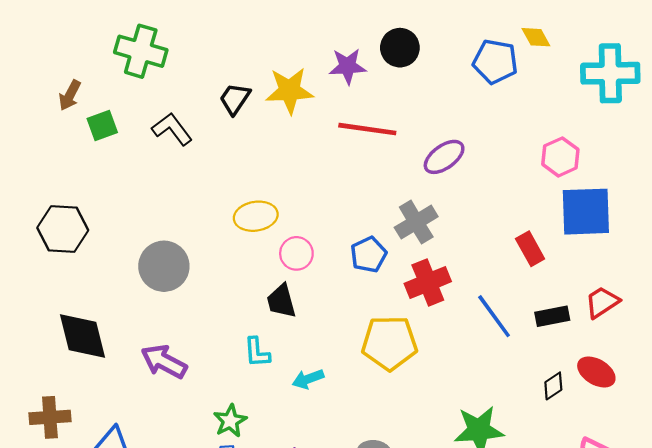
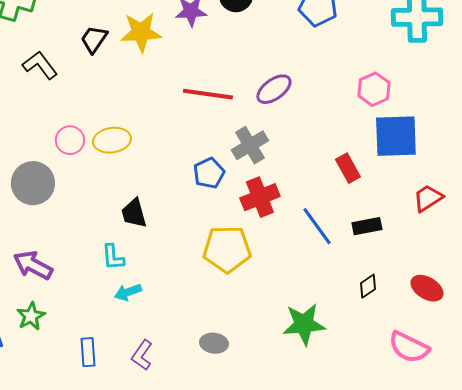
red line: (367, 129) -> (208, 94), moved
pink circle: (296, 253) -> (70, 140), moved
red trapezoid: (602, 302) -> (428, 198), moved
red ellipse: (596, 372) -> (427, 288), moved
cyan arrow: (308, 379) -> (128, 292), moved
green star: (230, 421) -> (31, 316), moved

